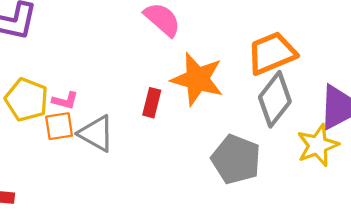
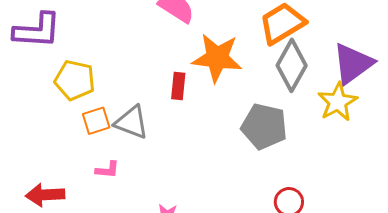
yellow pentagon: (27, 100) -> (75, 80), moved
pink L-shape: (65, 101) -> (107, 170), moved

